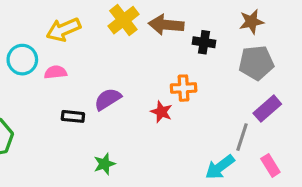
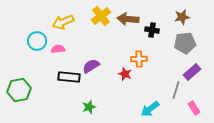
black rectangle: (73, 116) -> (69, 77), size x1.5
cyan arrow: (220, 167) -> (150, 109), moved

